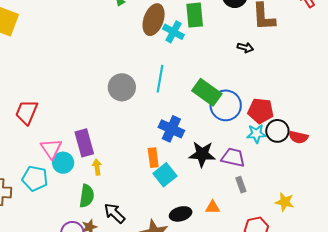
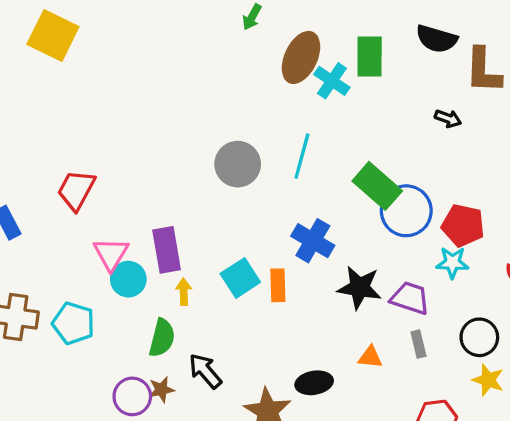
black circle: (277, 131) -> (479, 337), moved
cyan square: (165, 175) -> (240, 278), moved
cyan pentagon: (35, 178) -> (73, 323), moved
orange triangle: (213, 207) -> (370, 357), moved

